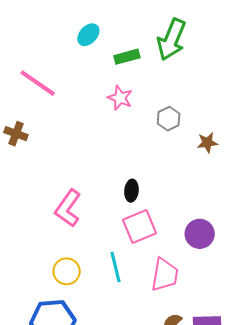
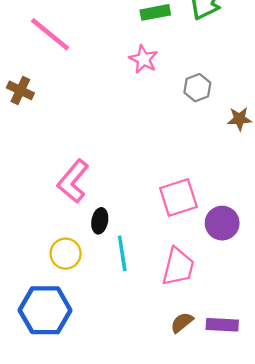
black ellipse: (131, 191) -> (100, 221), moved
pink square: (139, 226) -> (178, 197), moved

